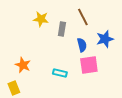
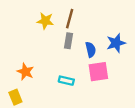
brown line: (83, 17) -> (70, 19), moved, turned 42
gray rectangle: (62, 29) -> (69, 41), moved

